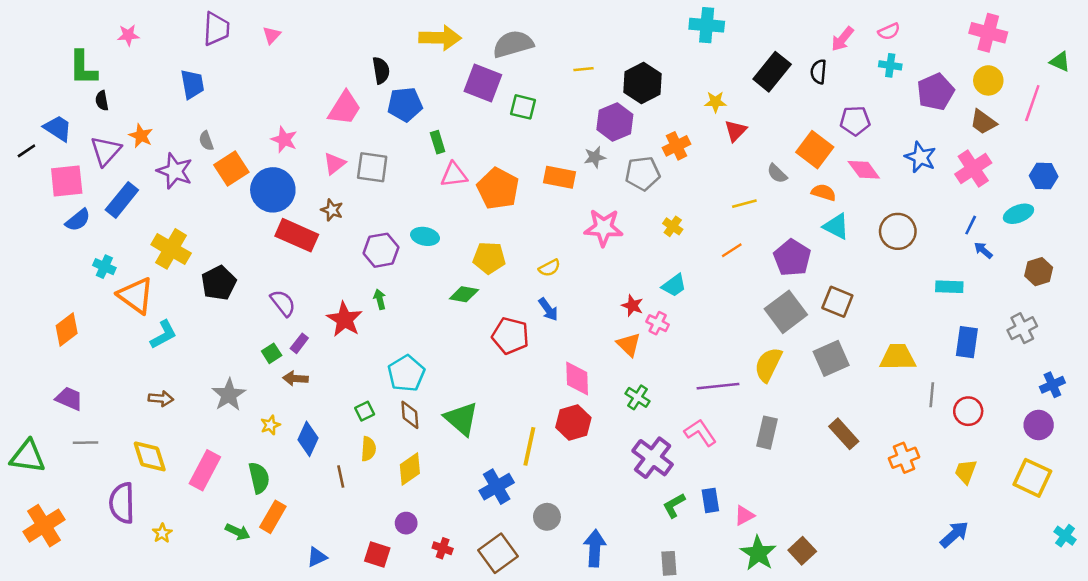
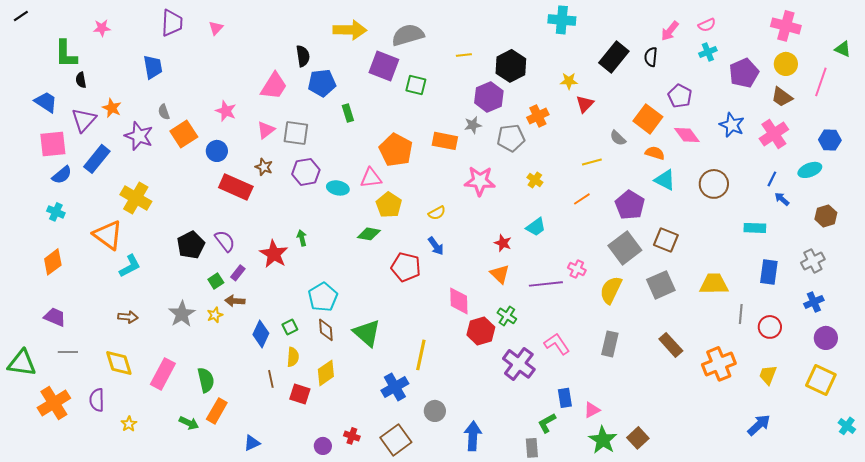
cyan cross: (890, 65) -> (708, 52), turned -30
purple pentagon: (855, 121) -> (680, 96), turned 30
black line: (26, 151) -> (21, 16), moved
pink triangle: (454, 175) -> (371, 178), moved
blue circle: (273, 190) -> (217, 151), size x0.6
purple hexagon: (381, 250) -> (306, 172), moved
yellow pentagon: (489, 258) -> (389, 205), turned 30
cyan cross: (104, 267) -> (56, 212), moved
black pentagon: (219, 283) -> (191, 245), moved
pink cross: (658, 323) -> (577, 269), moved
blue cross: (1052, 385) -> (814, 302), moved
purple line: (718, 386) -> (546, 284), moved
red hexagon: (573, 422) -> (481, 331), moved
yellow star: (270, 425) -> (215, 315), moved
blue diamond: (308, 439) -> (261, 334), moved
orange cross: (904, 458) -> (719, 364), size x1.4
purple semicircle: (122, 503) -> (97, 400), size x0.7
green L-shape: (674, 505) -> (547, 423), moved
purple circle: (406, 523) -> (323, 446), moved
orange cross: (44, 526) -> (54, 403), moved
red square: (377, 555) -> (300, 394), moved

